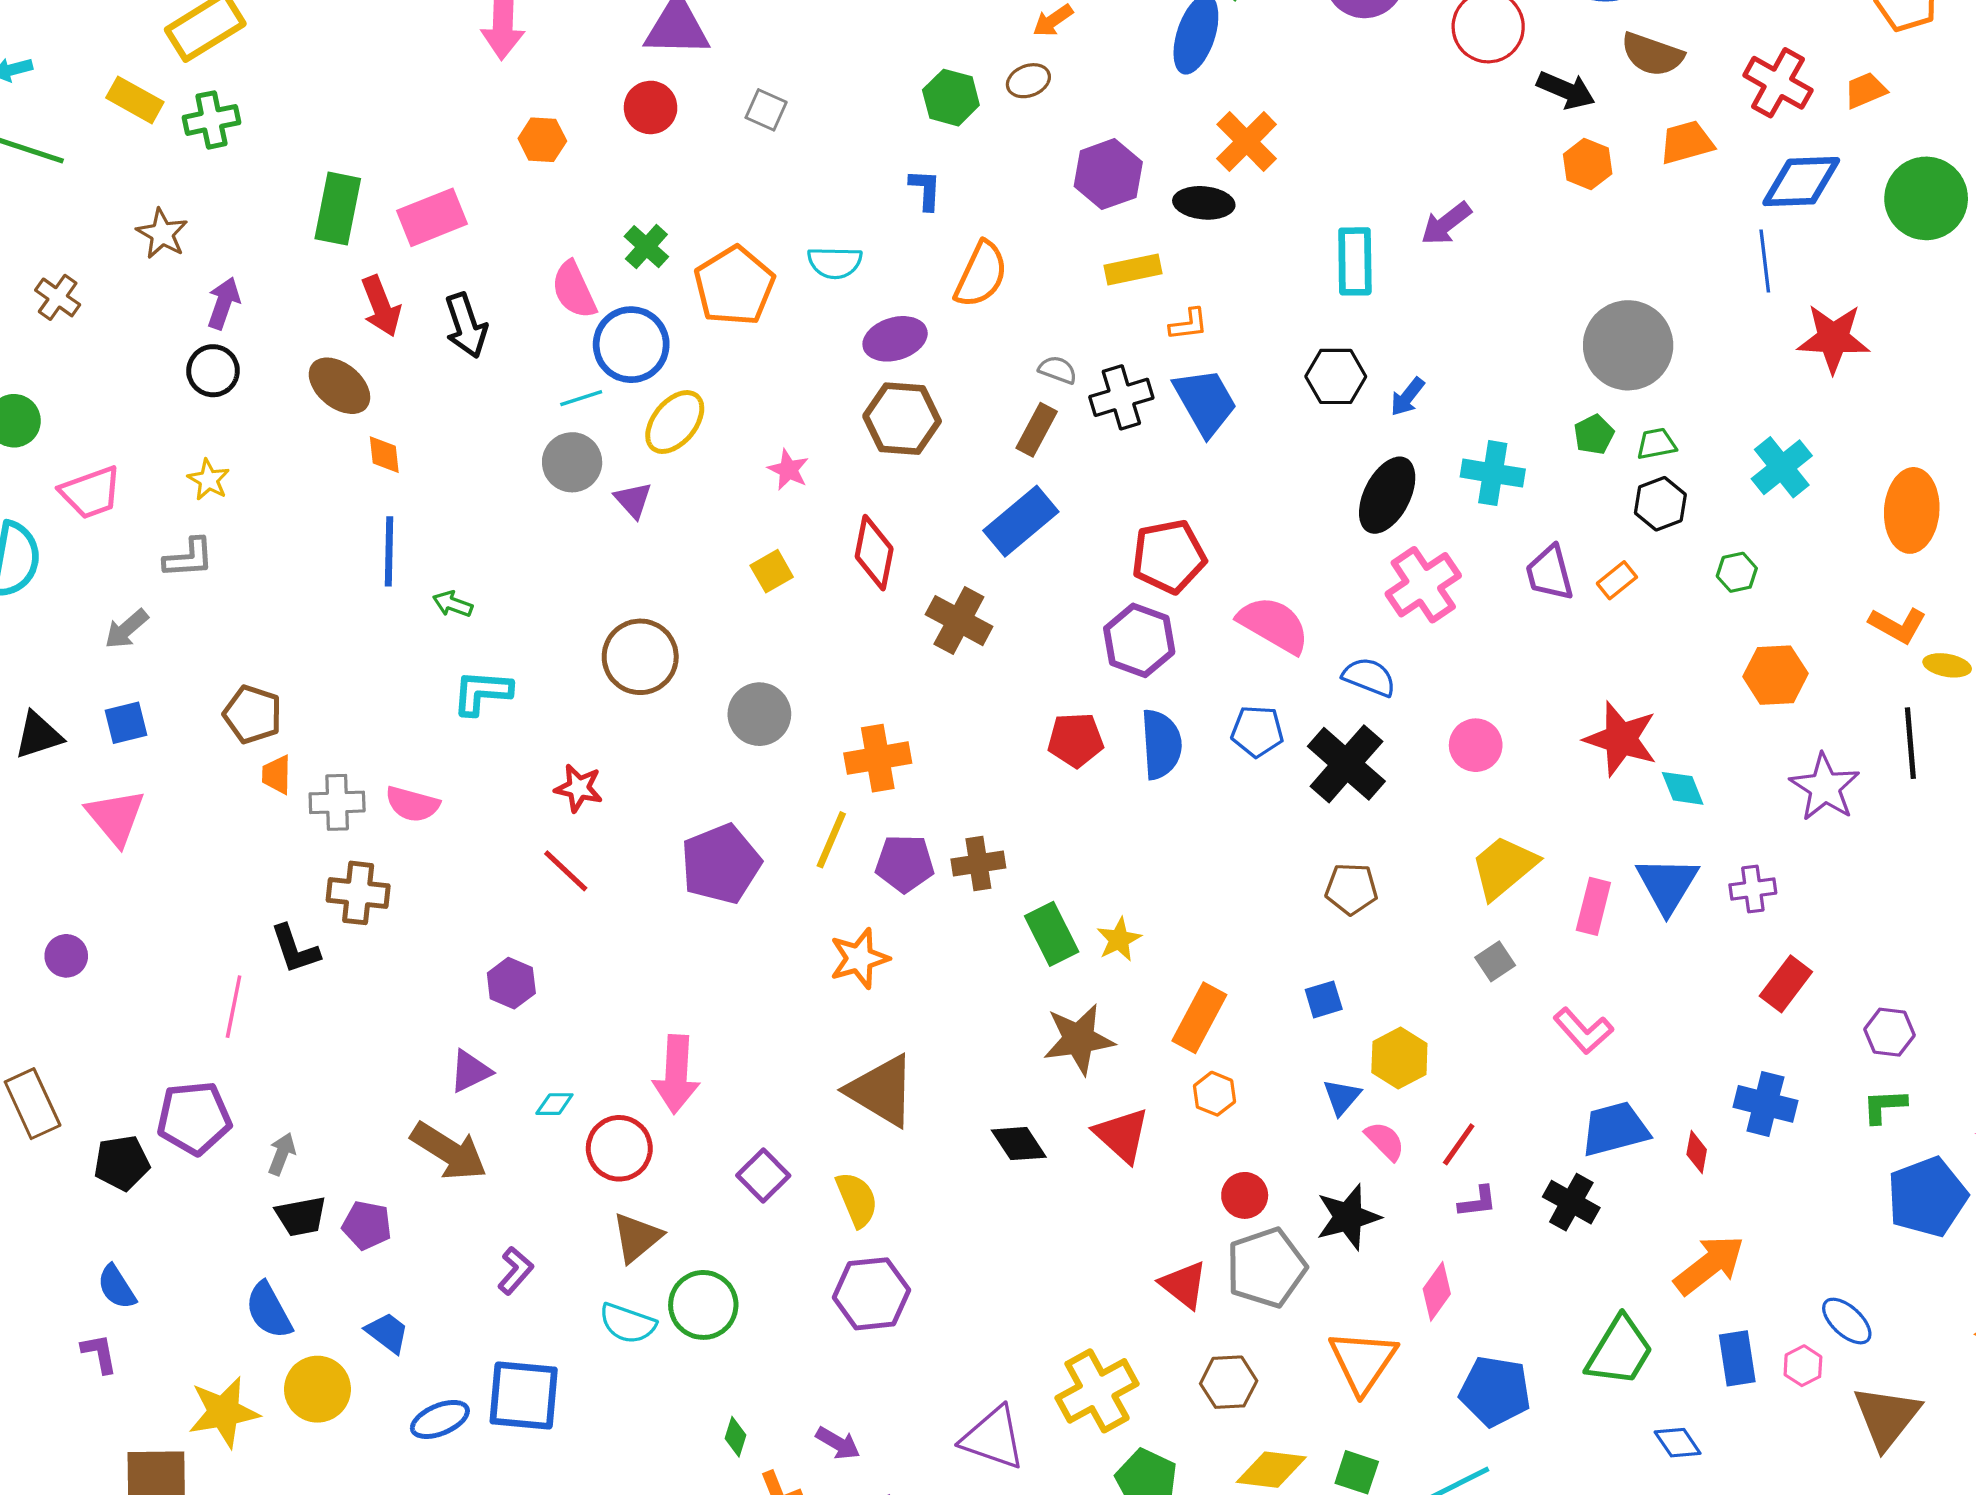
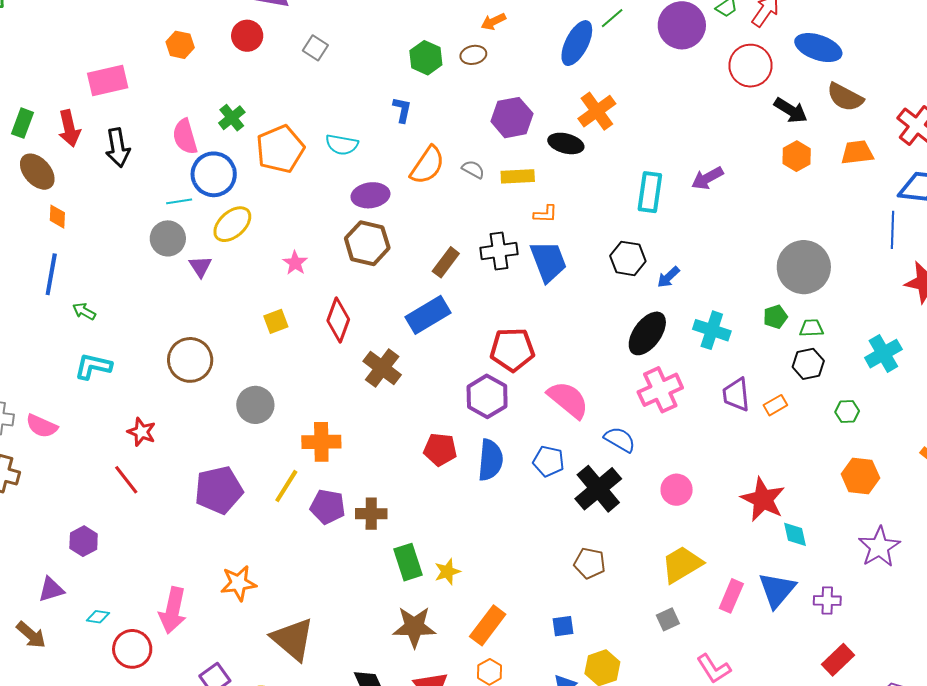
green rectangle: (338, 209) -> (23, 123), moved, size x0.7
gray semicircle: (1058, 370) -> (473, 169), moved
orange star: (859, 958) -> (238, 583), moved
brown arrow: (449, 1151) -> (31, 635), size x0.7

